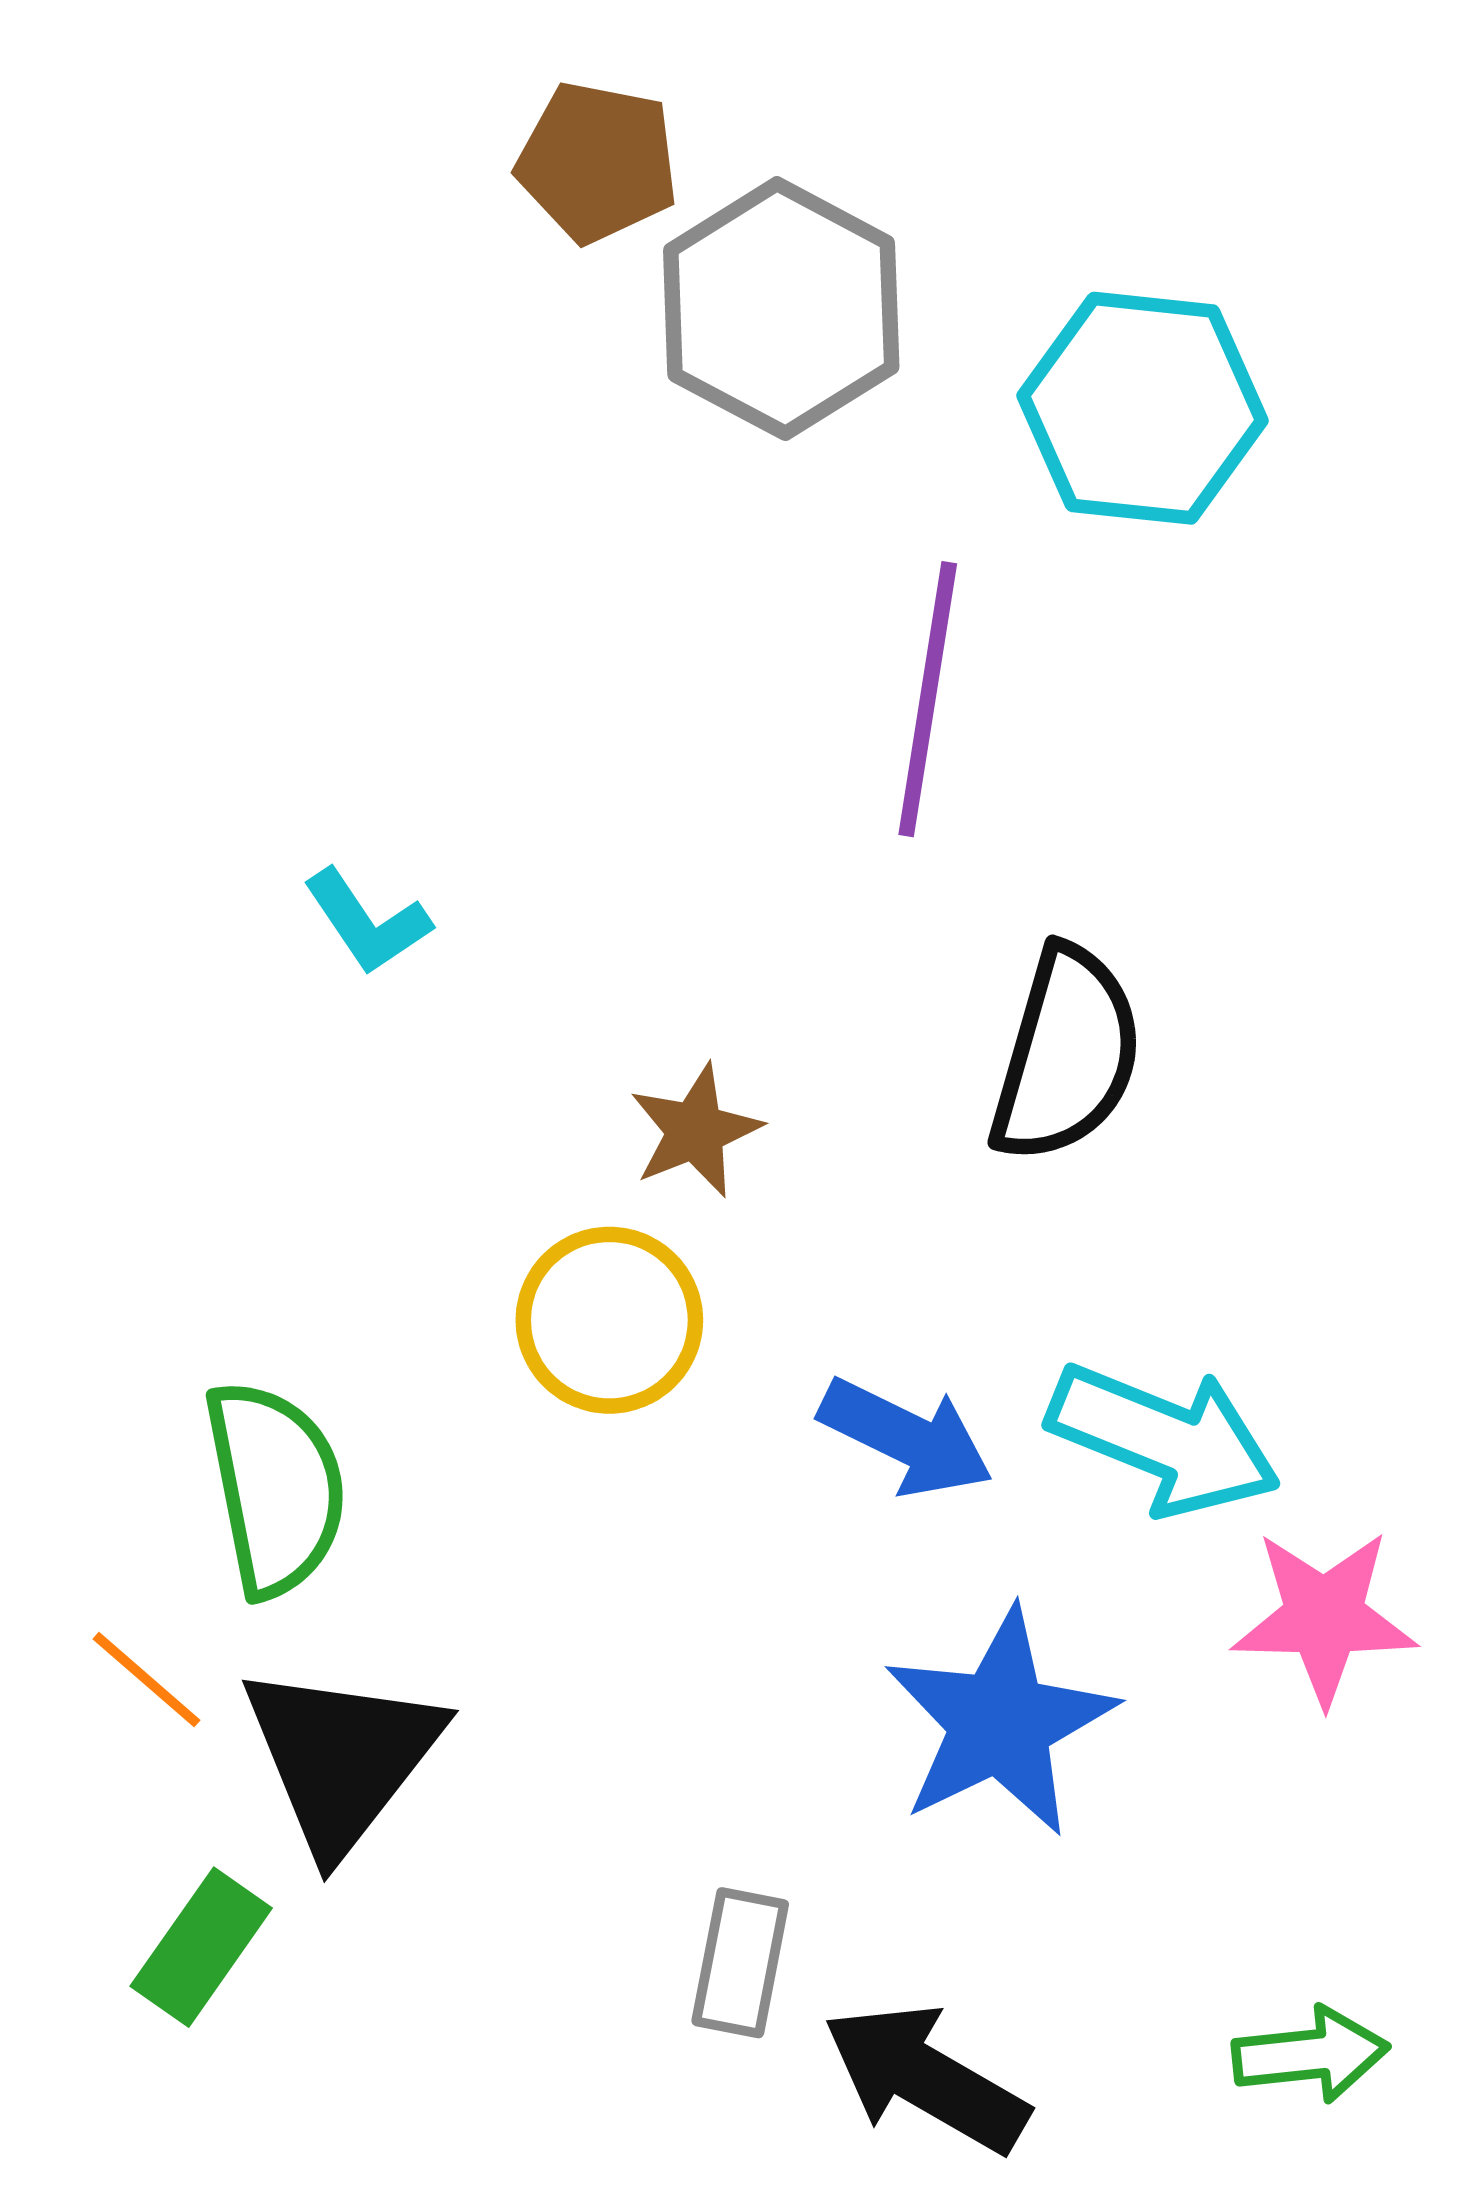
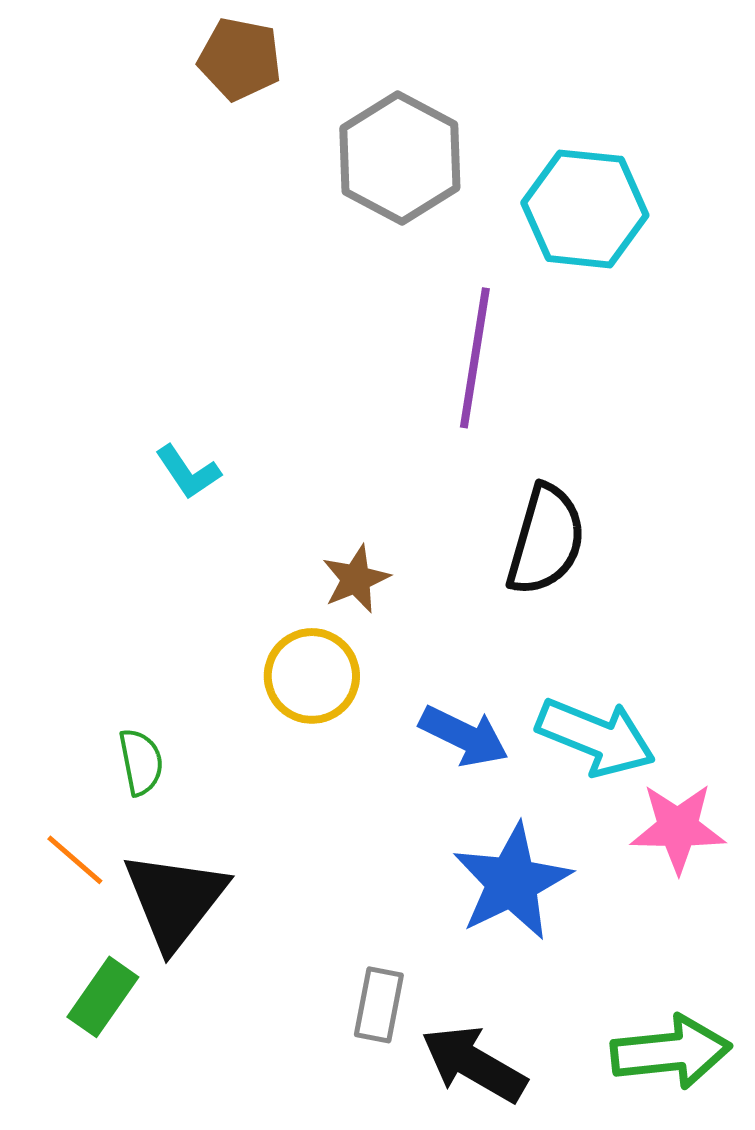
brown pentagon: (598, 162) -> (240, 59), moved
green semicircle: (275, 1488) -> (141, 762), size x0.6
green arrow: (1310, 2055) -> (671, 1052), size x1.5

